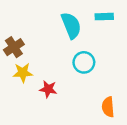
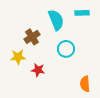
brown cross: (14, 47) -> (32, 37), moved

